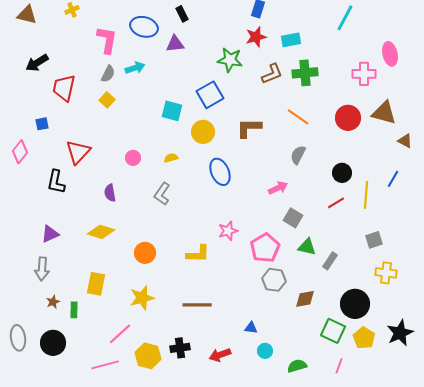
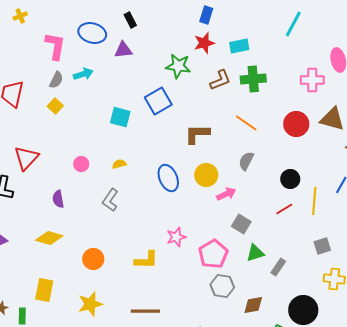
yellow circle: (203, 132) -> (206, 175), moved
green triangle: (307, 247) -> (255, 253), turned -30

